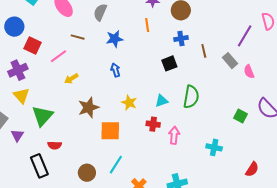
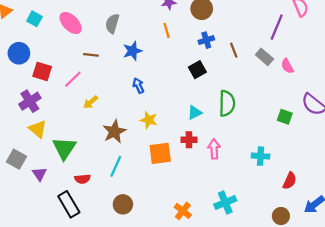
yellow star: (129, 103) -> (149, 120), moved
orange square: (110, 131) -> (160, 153), moved
cyan line: (116, 165) -> (116, 166), moved
red semicircle: (252, 169) -> (290, 181), moved

